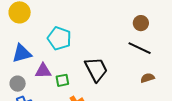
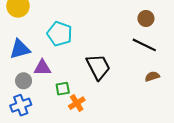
green square: (62, 80) -> (63, 89), moved
gray circle: (18, 84) -> (24, 81), moved

